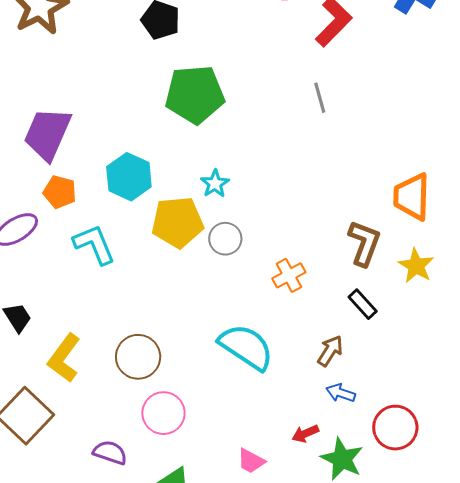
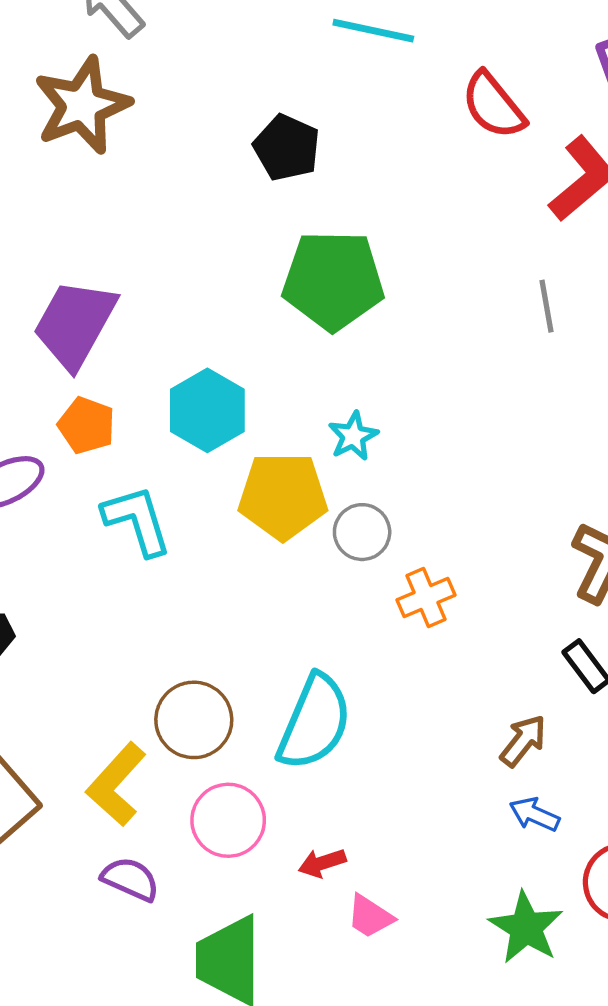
orange cross: (289, 275) -> (426, 598), moved
cyan semicircle: (246, 347) -> (314, 722), moved, turned 74
yellow L-shape: (64, 358) -> (116, 784), moved
red arrow: (305, 434) -> (322, 863), moved

